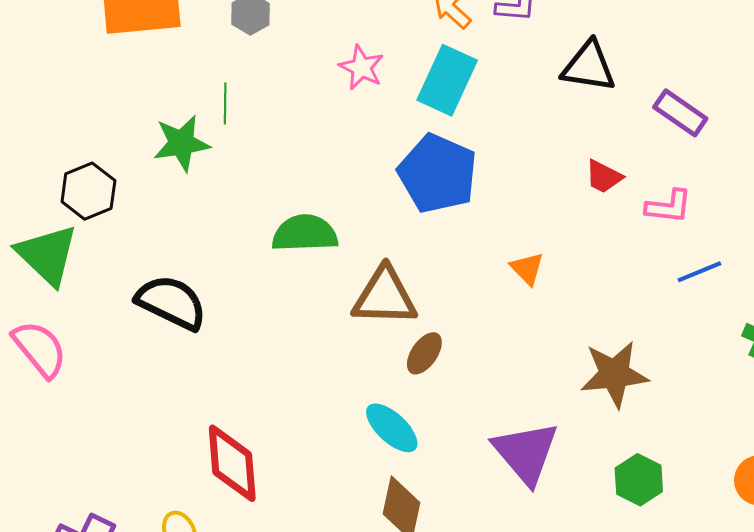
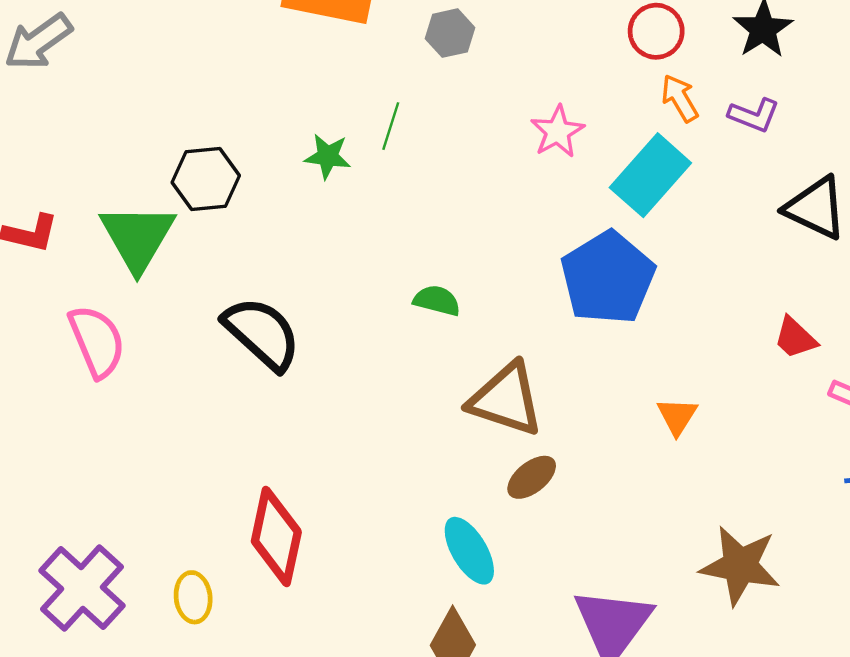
green star: (181, 143) -> (328, 156), size x0.7
green semicircle: (305, 233) -> (437, 301), size x0.6

